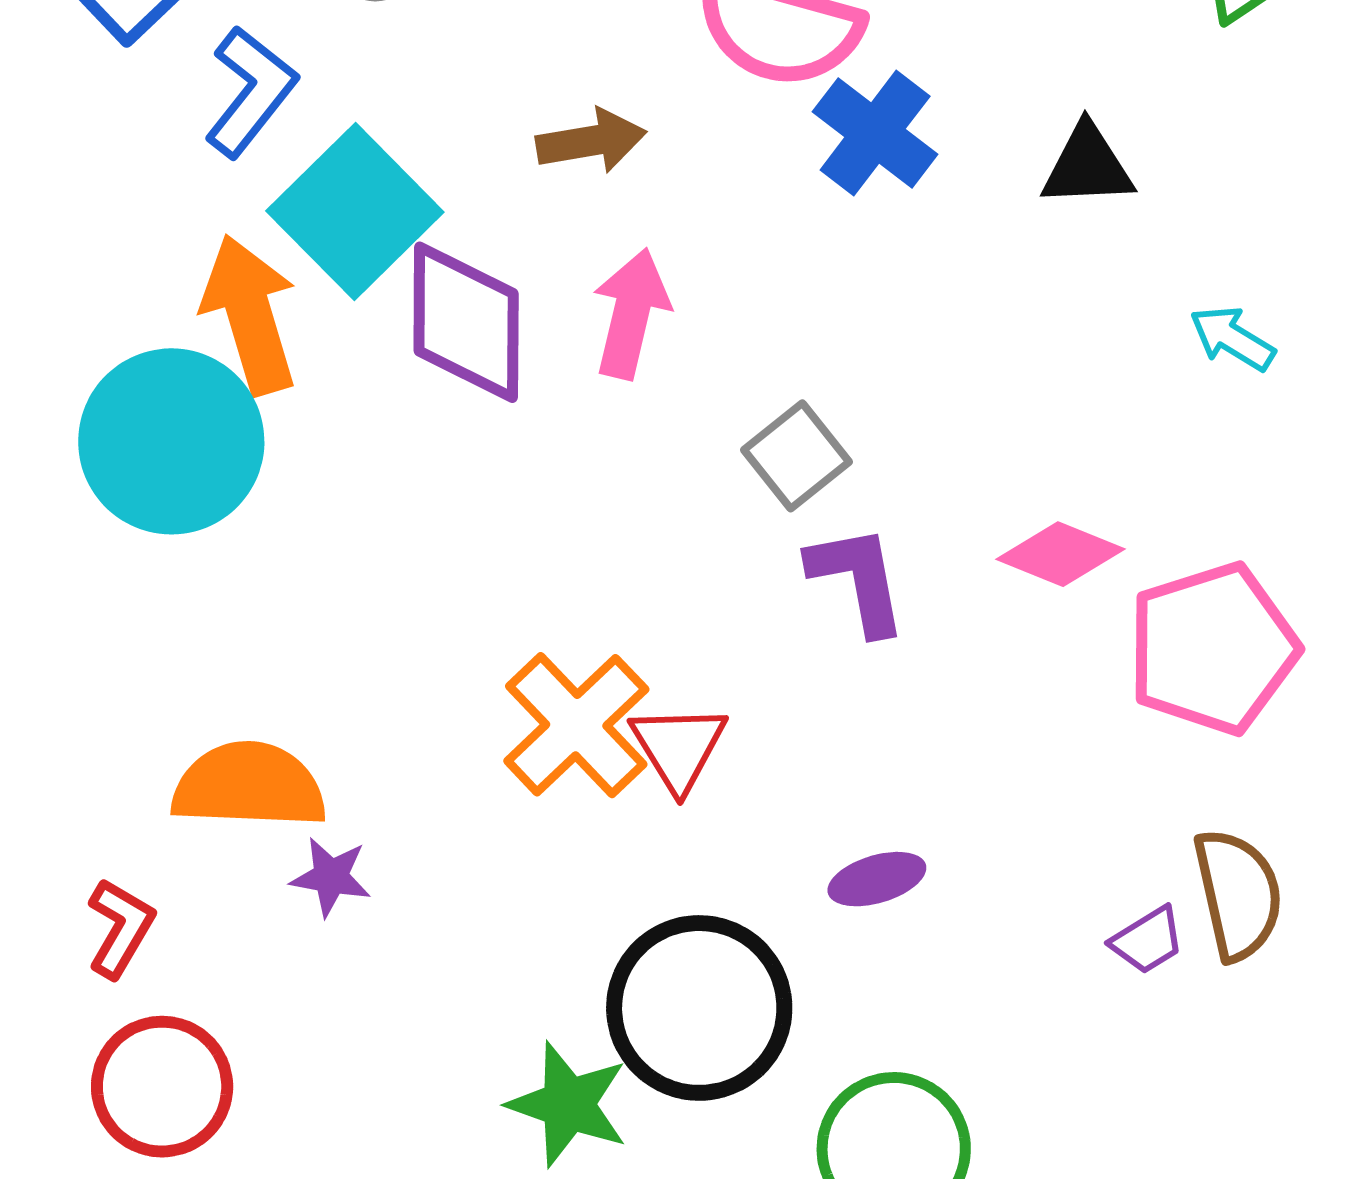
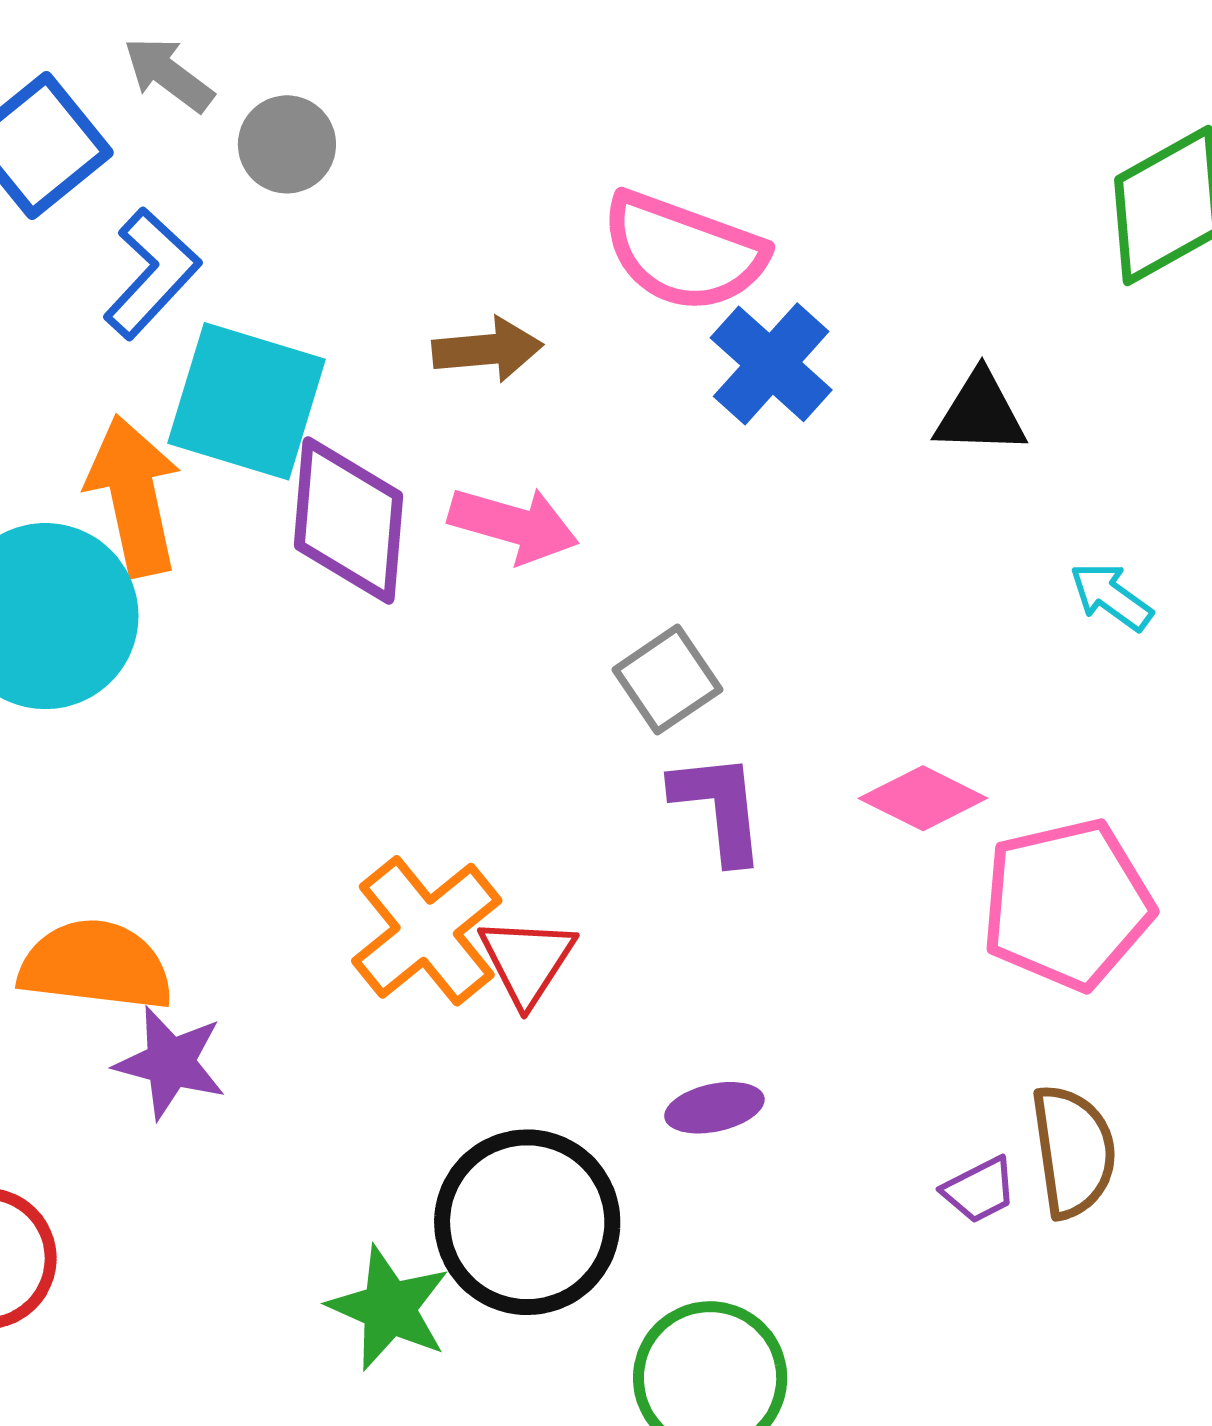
cyan square: (355, 212) -> (246, 401), turned -33
pink arrow: (631, 314) -> (514, 525), turned 88
purple star: (331, 877) -> (170, 1063), size x1.4

